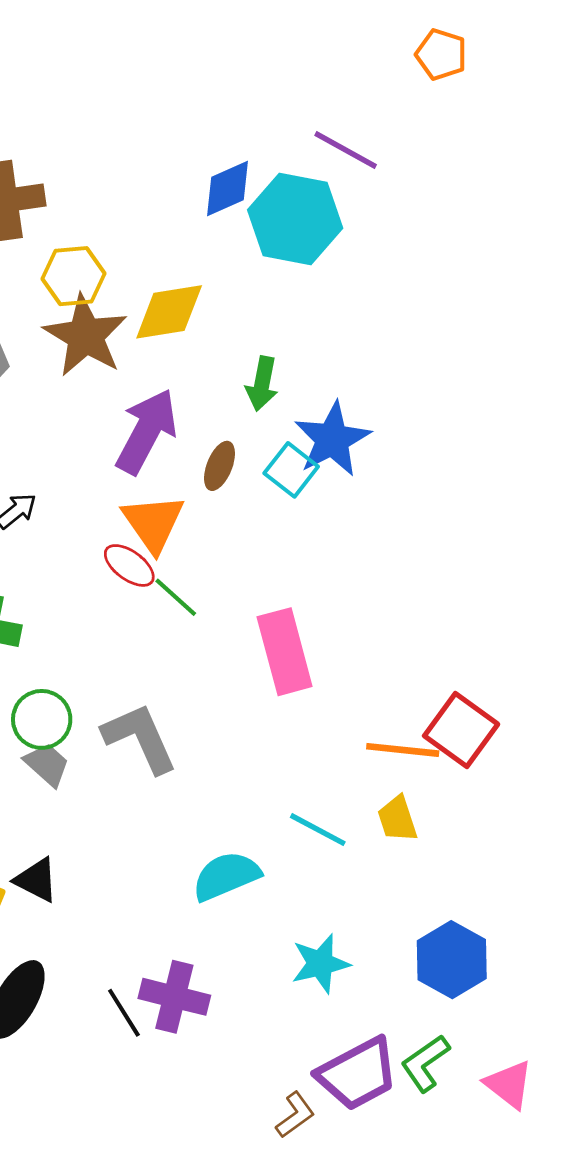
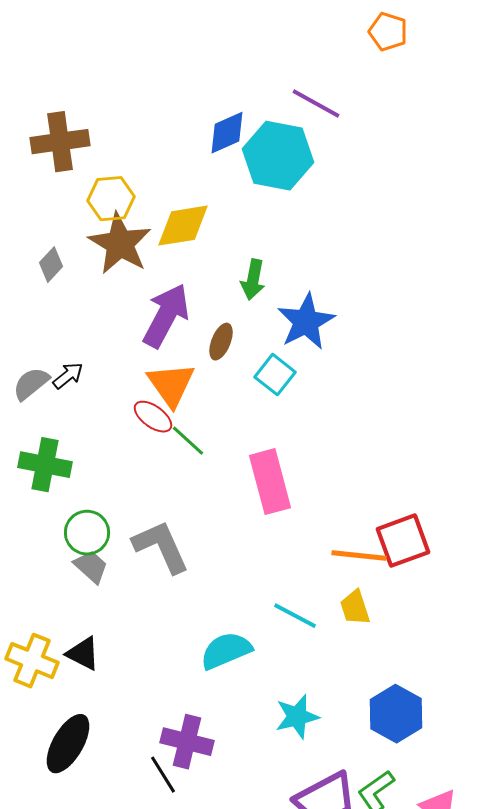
cyan square: (291, 470) -> (275, 375), moved
red square: (461, 730) -> (403, 541), turned 34
black line: (124, 1013) -> (163, 775), moved

